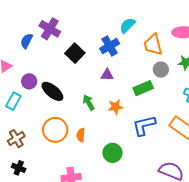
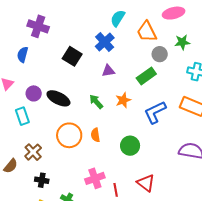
purple cross: (50, 29) -> (38, 26), moved
cyan rectangle: (13, 101) -> (22, 116), turned -36

